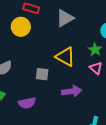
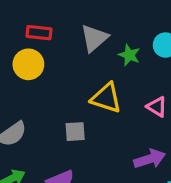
green star: (95, 50) -> (129, 55), moved
purple arrow: (72, 91) -> (150, 159), moved

